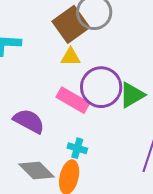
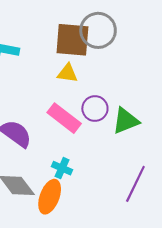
brown square: (71, 24) -> (72, 40), turned 33
purple circle: (101, 87) -> (95, 109), size x0.6

